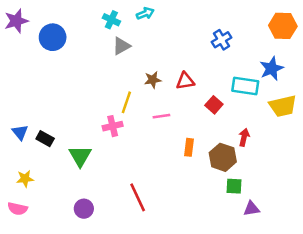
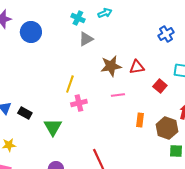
brown star: (153, 80) -> (111, 66), size x1.5
yellow line: (126, 102) -> (70, 84), moved

